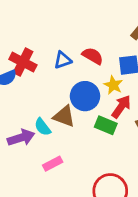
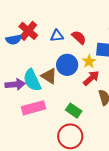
green rectangle: (106, 125) -> (74, 111), moved
cyan semicircle: (43, 127) -> (32, 80), size x1.6
pink rectangle: (53, 164) -> (33, 108), size x1.6

